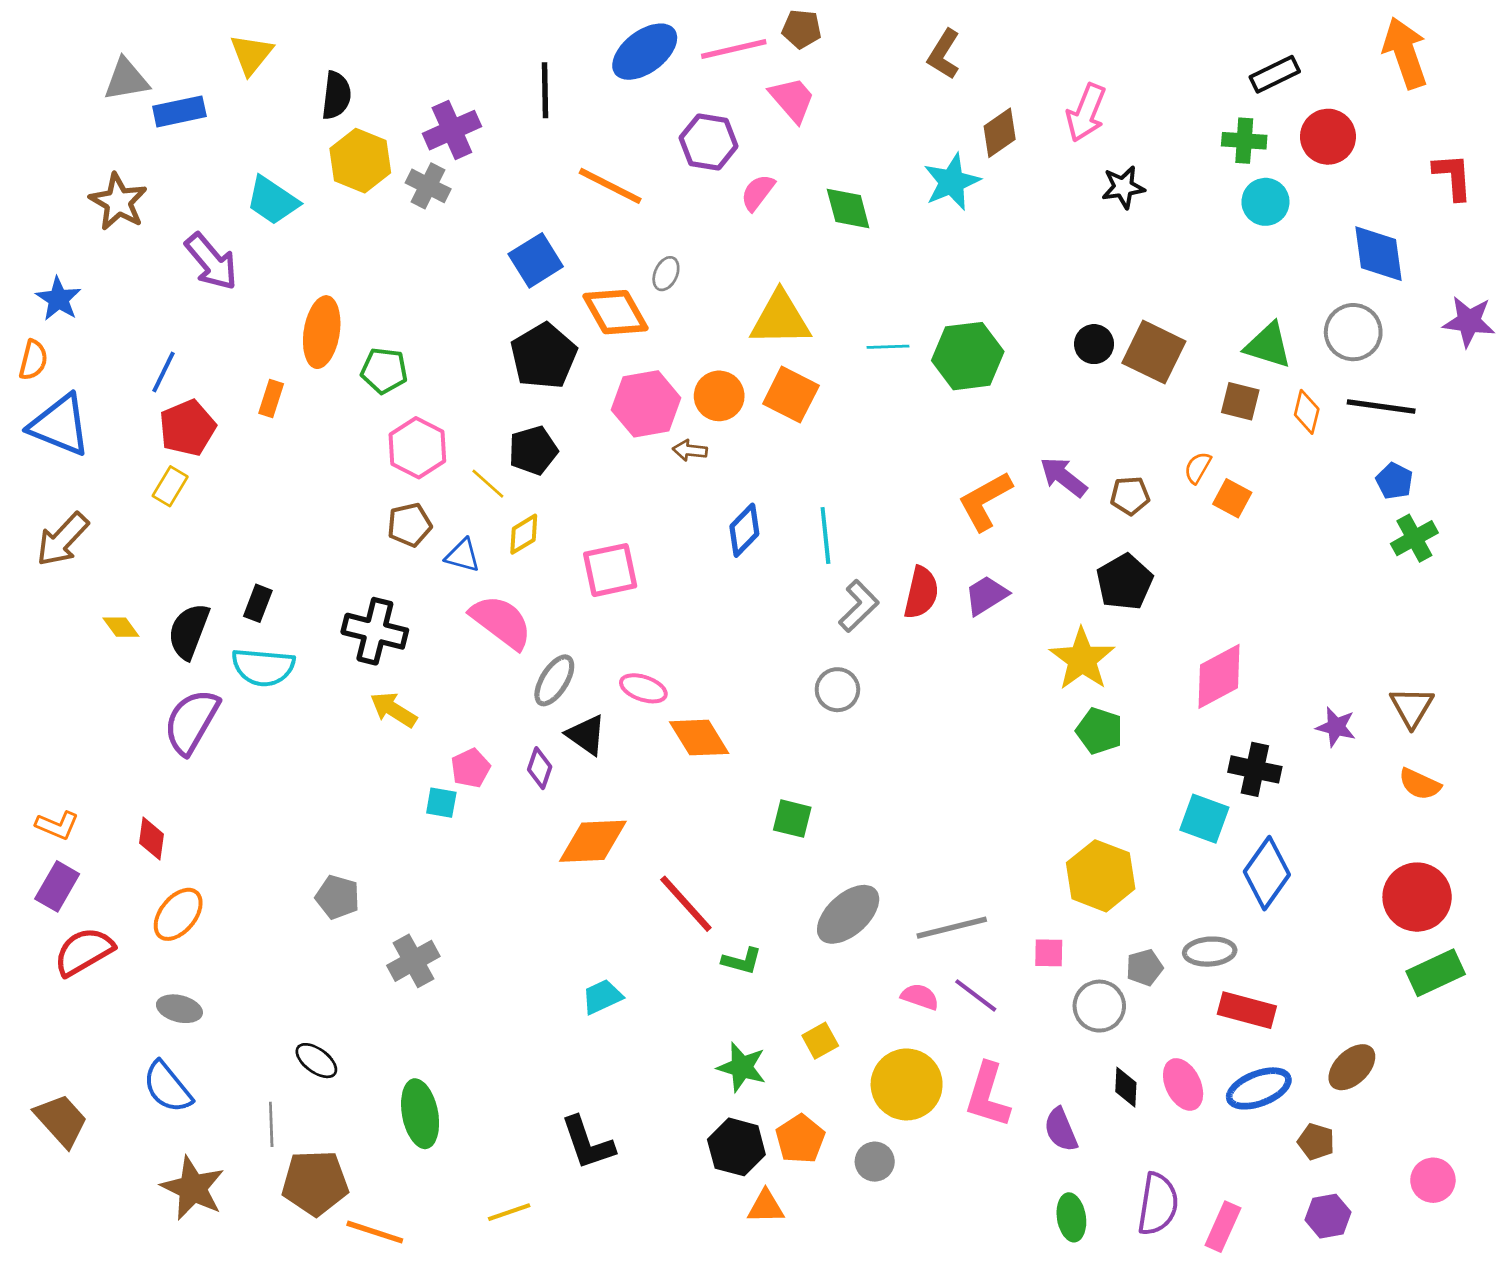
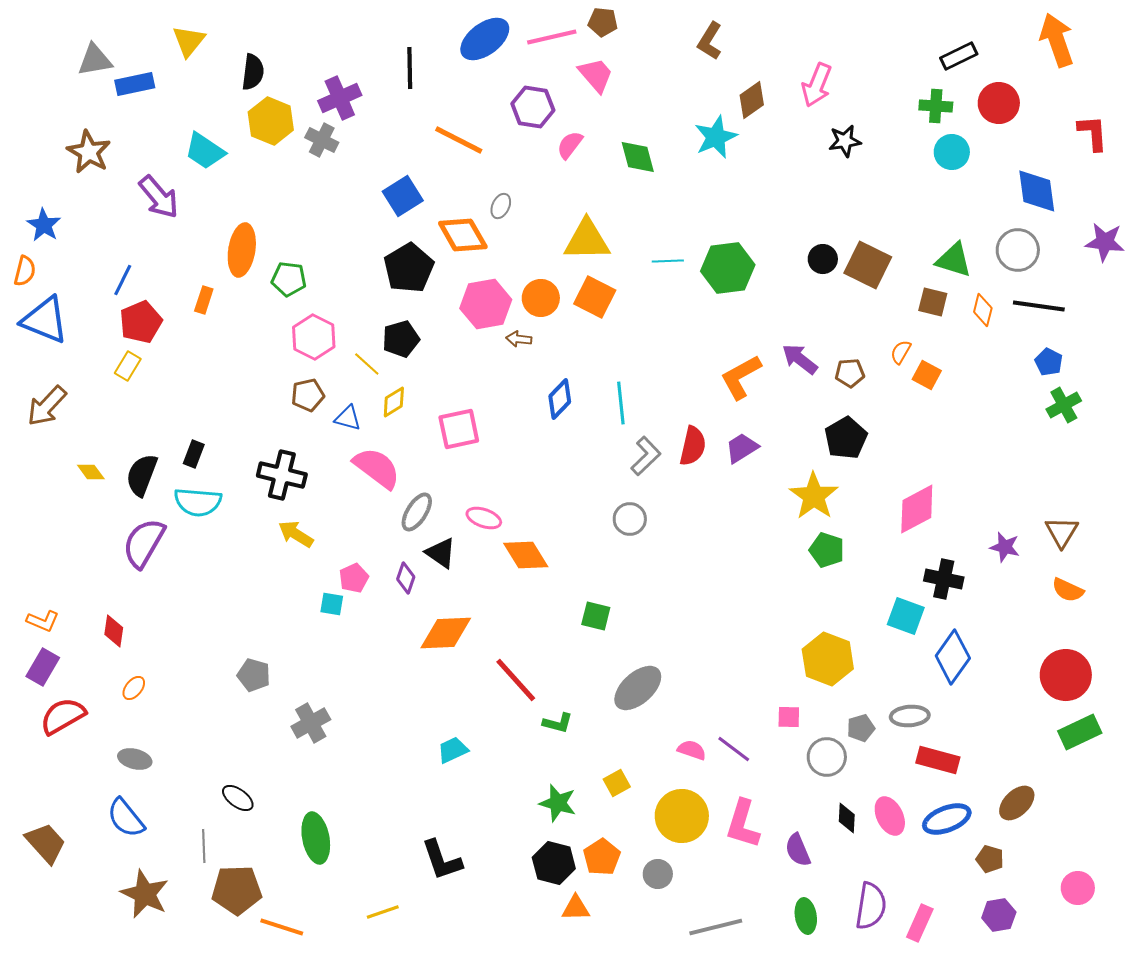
orange ellipse: (178, 914) -> (134, 688), size x0.6
gray line: (952, 928) -> (716, 927), moved

